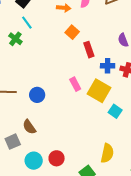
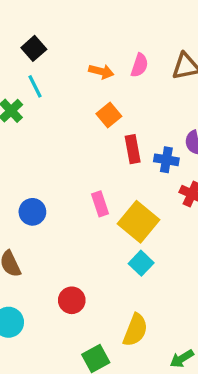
blue cross: (108, 66) -> (166, 160), moved
cyan square: (115, 111) -> (141, 263), moved
red circle: (57, 158) -> (72, 300), moved

